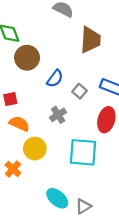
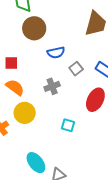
blue semicircle: (55, 79) -> (56, 52), turned 30
cyan square: (83, 152) -> (68, 125), size x0.5

